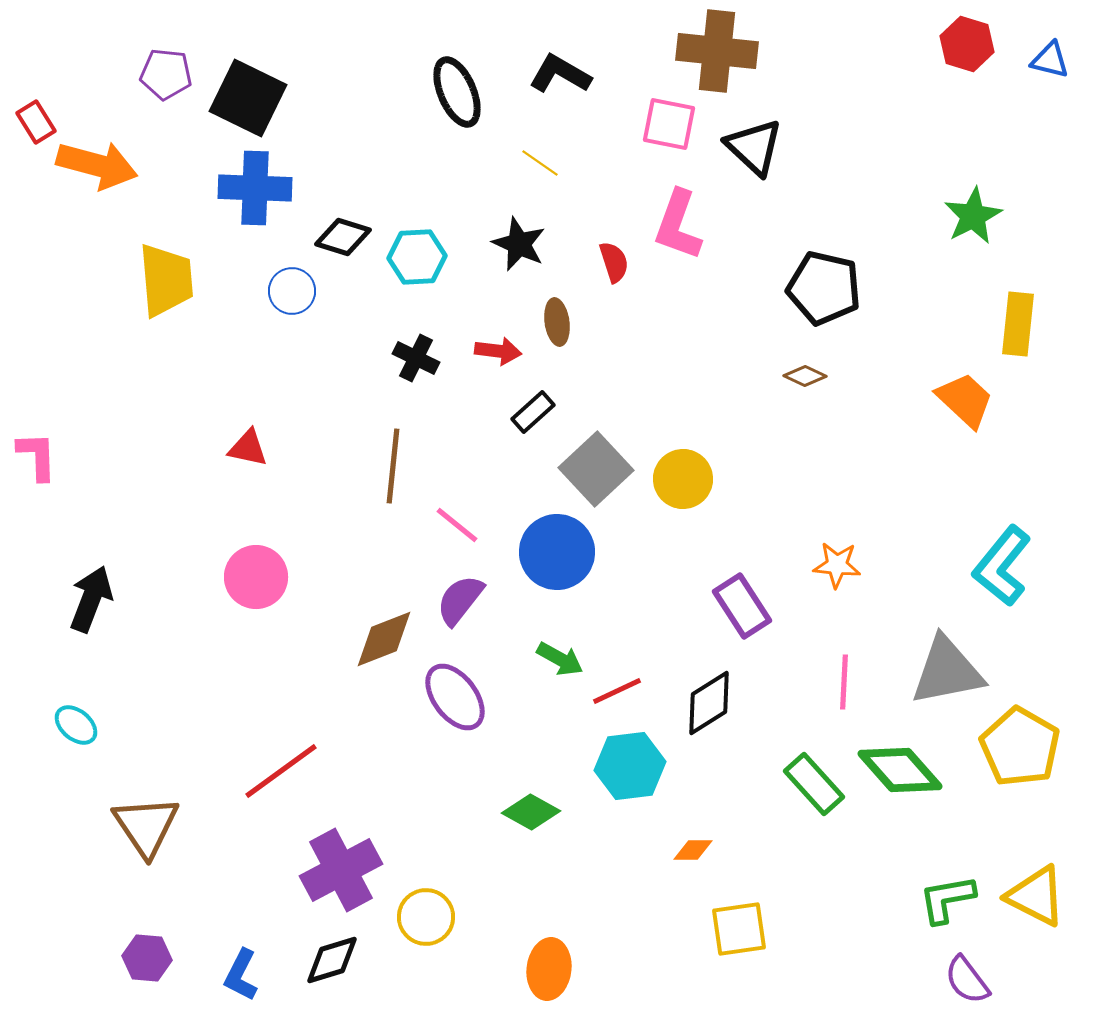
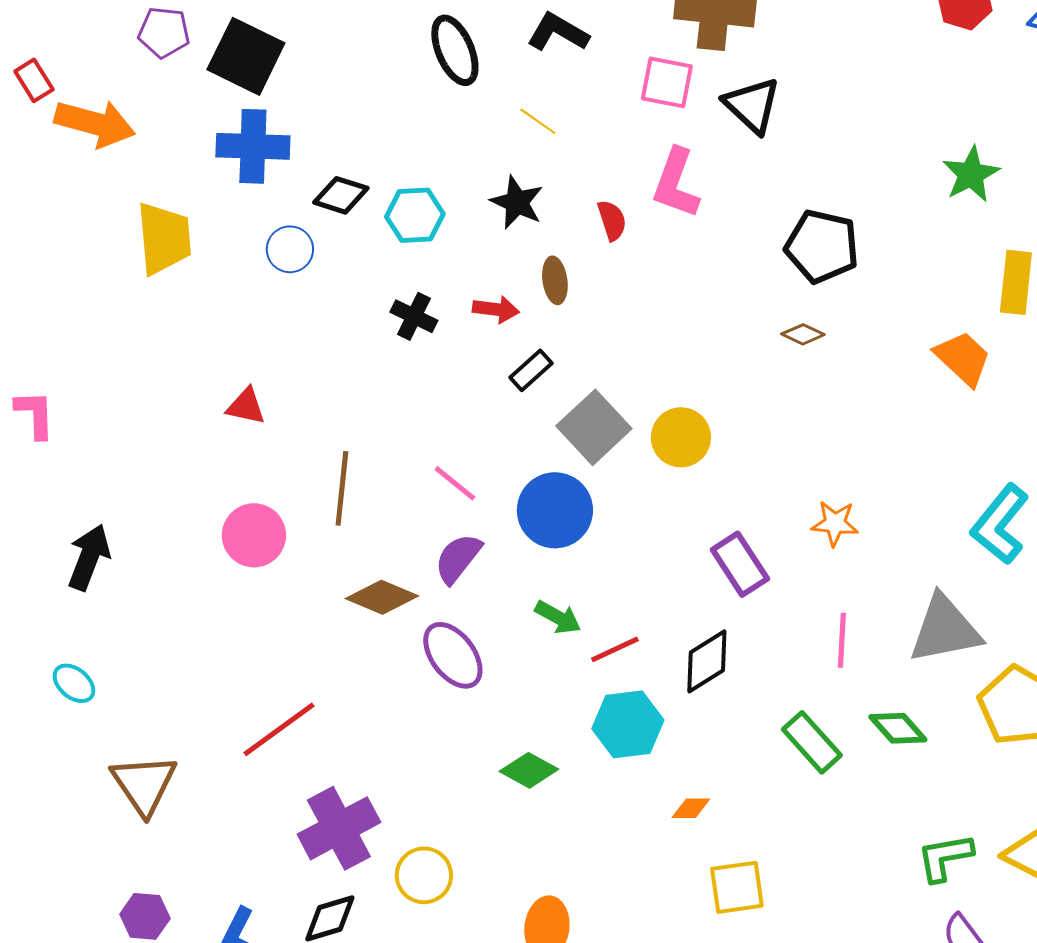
brown line: (393, 466) -> (342, 488), moved
brown diamond: (384, 639) -> (382, 597), turned 44
green diamond: (900, 770) -> (898, 728), size x0.7

